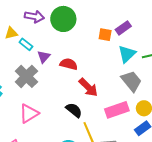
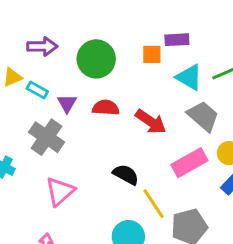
green circle: (63, 19) -> (96, 59), moved
purple rectangle: (123, 28) -> (177, 40), turned 42
cyan triangle: (127, 54) -> (189, 77), turned -36
red arrow: (88, 87) -> (151, 122), moved

